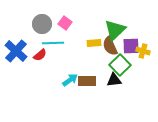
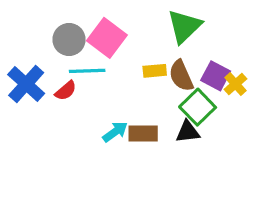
pink square: (65, 23) -> (107, 38), size x1.6
green triangle: (115, 30) -> (184, 26), moved
purple square: (131, 46) -> (216, 76), turned 30
yellow cross: (143, 51) -> (235, 84), turned 32

